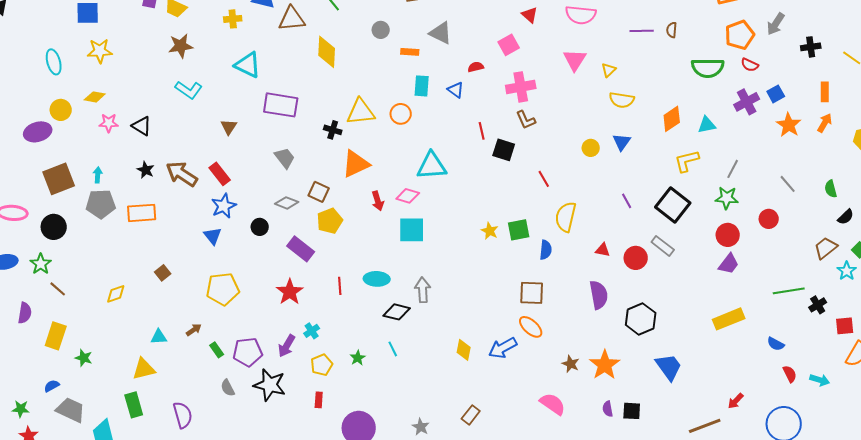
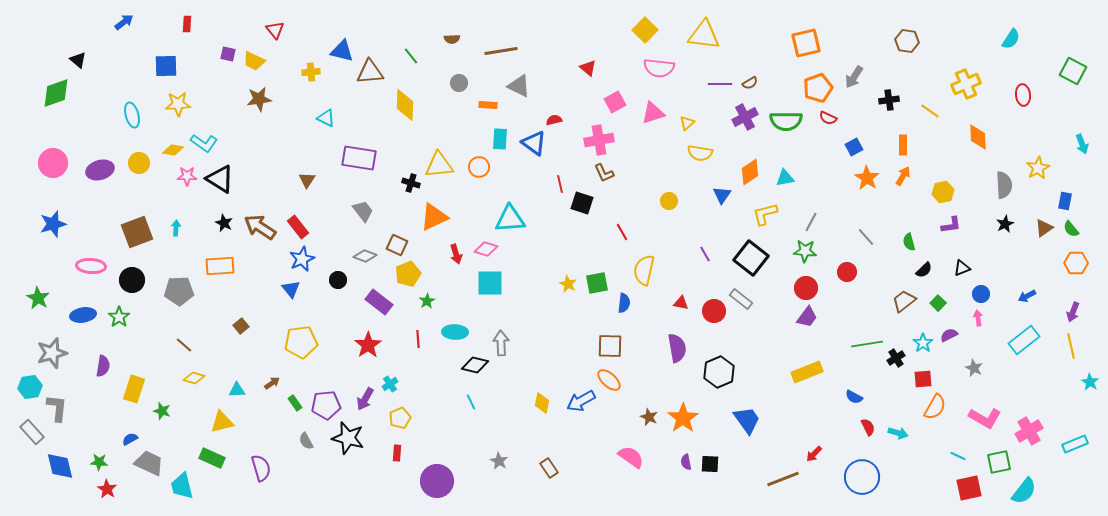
red triangle: (530, 15) -> (588, 68), moved
brown semicircle: (672, 30) -> (750, 83), turned -126
pink square: (509, 45) -> (615, 102), moved
pink triangle: (575, 60) -> (653, 113), turned 40
cyan triangle: (248, 65) -> (326, 118), size x0.7
cyan L-shape: (189, 90) -> (204, 143), moved
blue triangle: (456, 90) -> (534, 143), size x1.5
purple cross: (747, 102) -> (745, 117), moved
black triangle: (142, 126) -> (220, 179), size x1.4
purple ellipse: (38, 132) -> (100, 170), moved
blue triangle: (622, 142) -> (722, 195), moved
gray pentagon: (101, 204) -> (179, 291), moved
cyan star: (847, 271) -> (923, 343), moved
brown line: (58, 289) -> (184, 345), moved
yellow diamond: (116, 294) -> (194, 378), moved, turned 35
green star: (358, 358) -> (427, 301), moved
green rectangle: (134, 405) -> (212, 458), turned -50
brown rectangle: (471, 415) -> (549, 468), turned -72
gray star: (421, 427) -> (499, 461), moved

